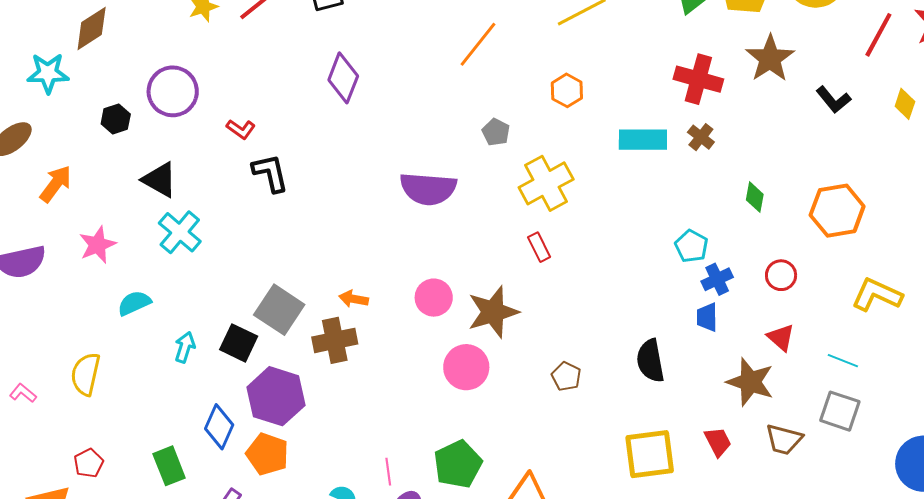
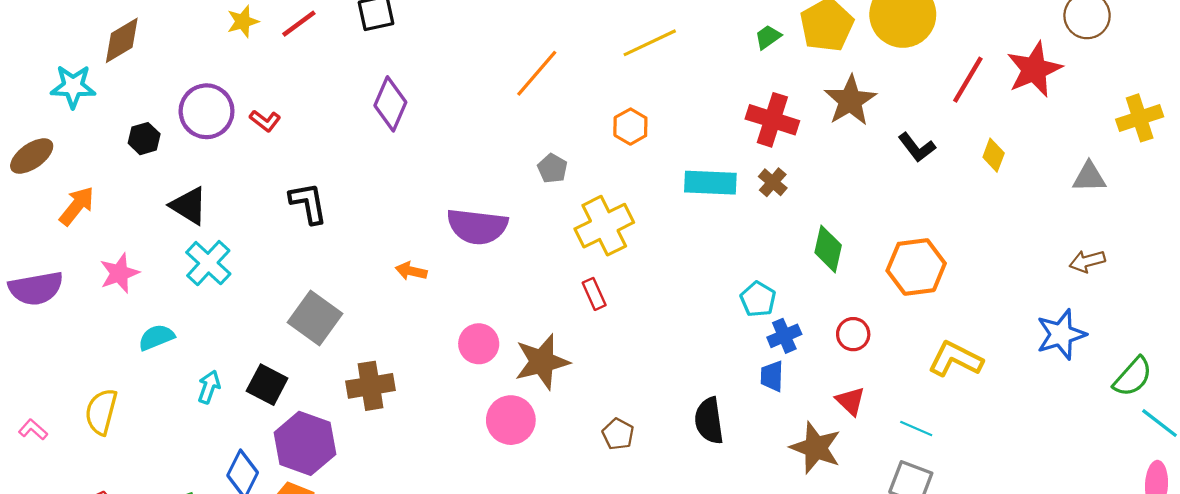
red L-shape: (241, 129) -> (265, 121), moved
green diamond: (755, 197) -> (828, 249), size x1.4
orange arrow: (354, 299) -> (411, 271), moved
gray square: (279, 310) -> (315, 318), moved

